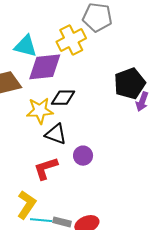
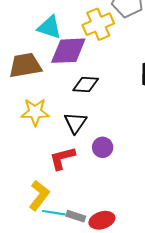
yellow star: (40, 111) -> (35, 112), moved
black triangle: (56, 134) -> (75, 123), turned 40

